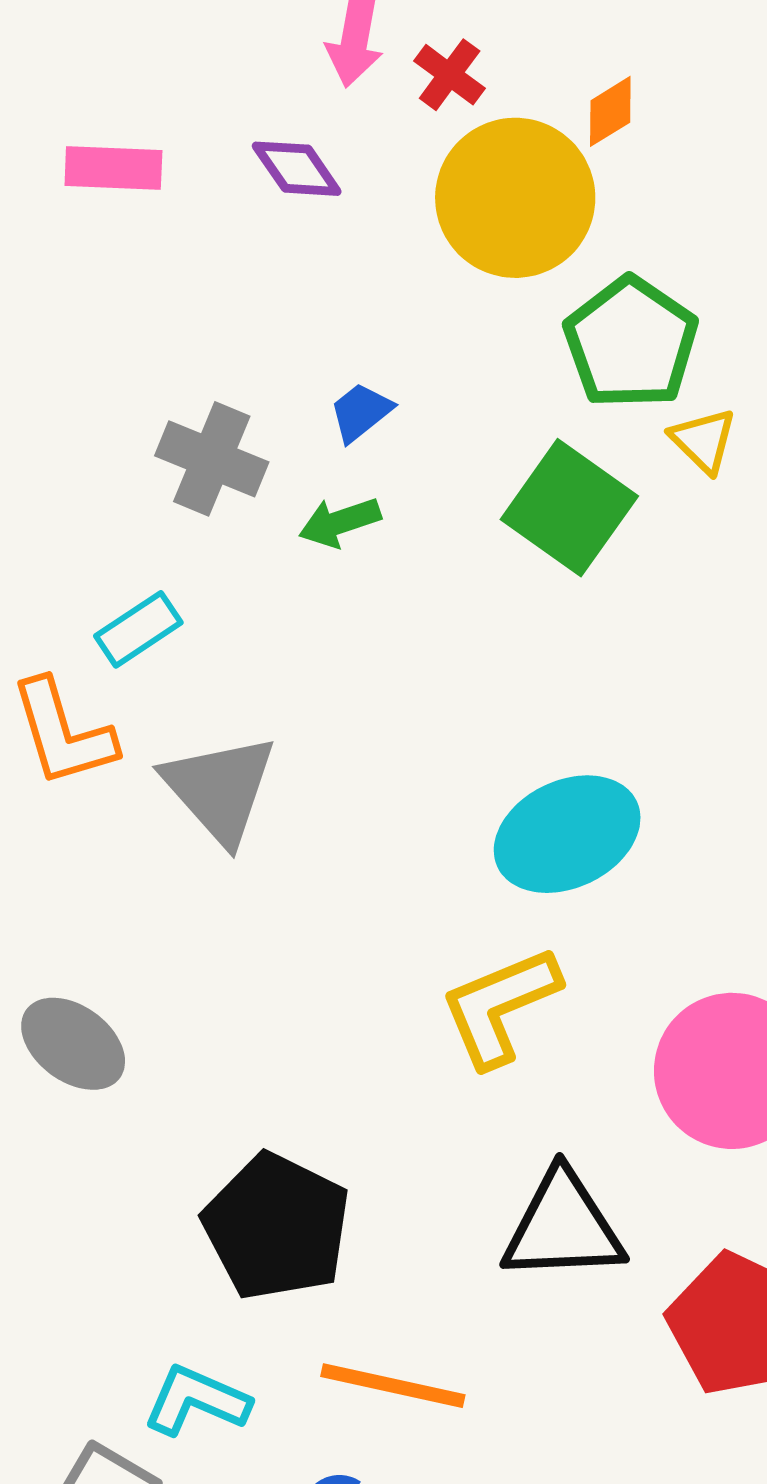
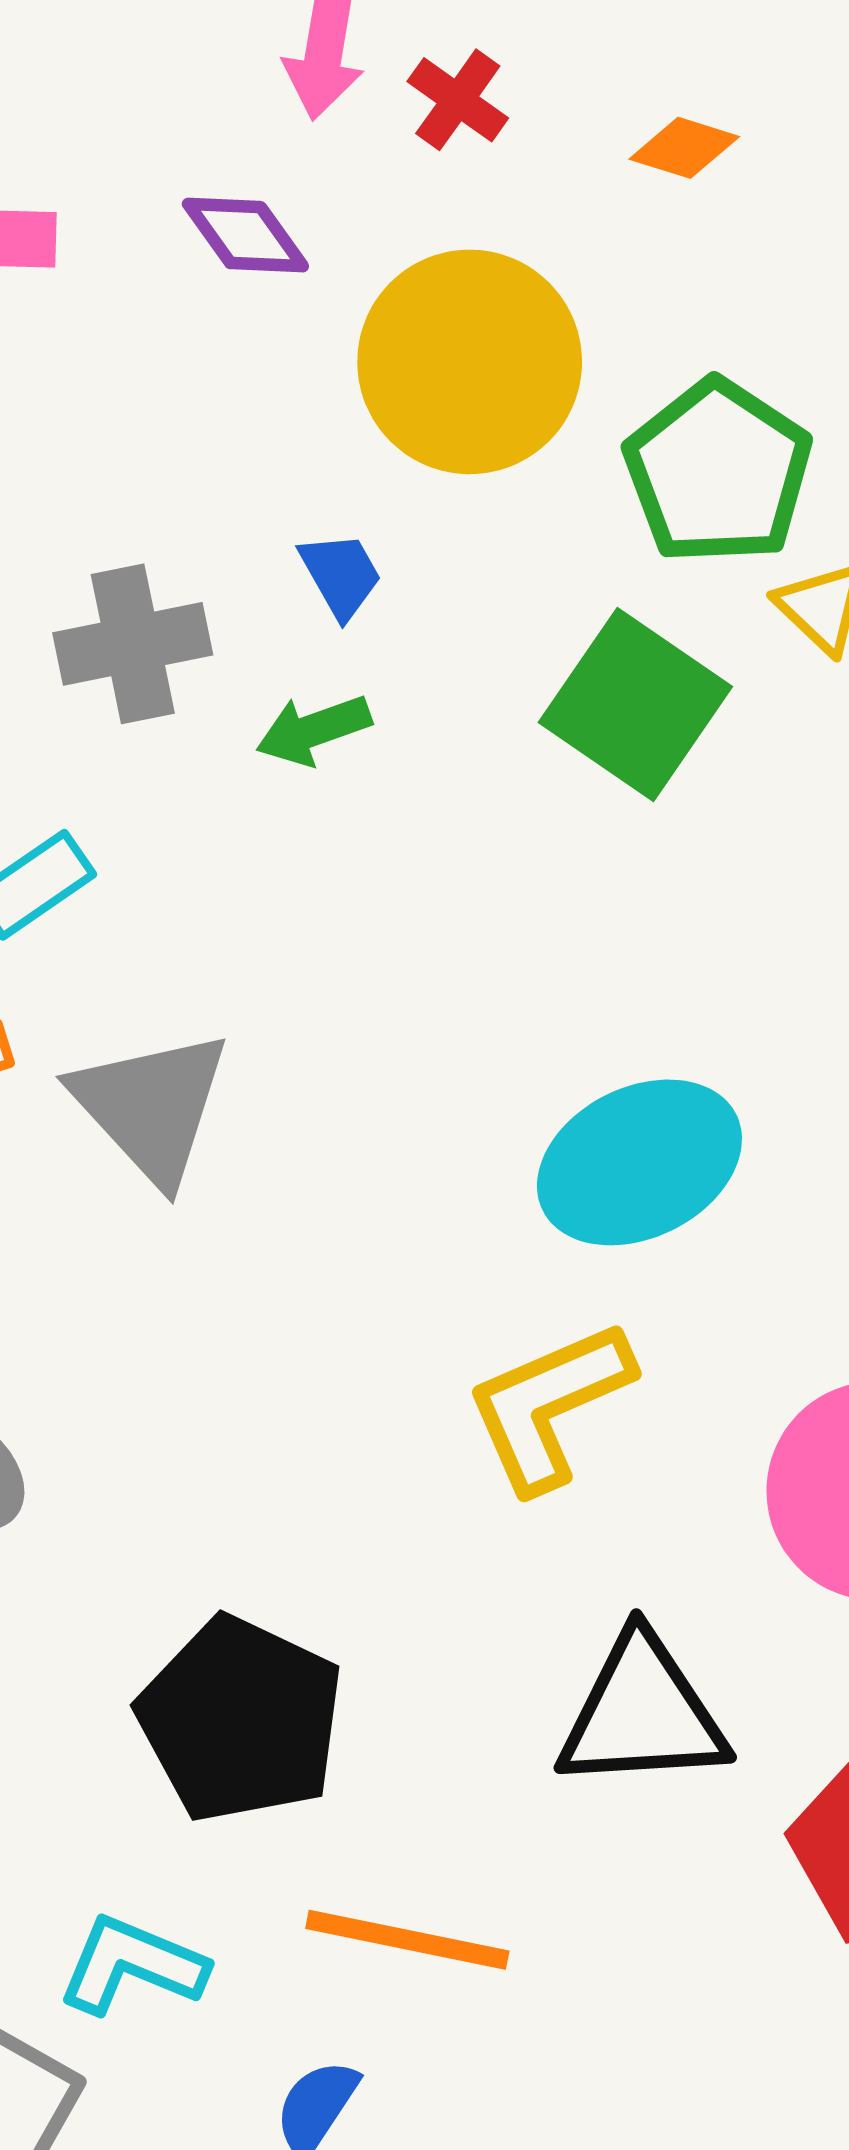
orange diamond: (610, 111) -> (684, 148), turned 50
yellow circle: (515, 198) -> (470, 362), moved
blue trapezoid: (361, 412) -> (341, 575), turned 100
gray cross: (212, 459) -> (133, 644), turned -33

